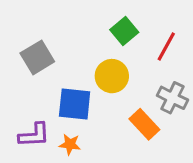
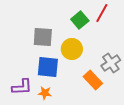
red line: (166, 47) -> (102, 13), moved
gray square: (37, 57) -> (43, 37), moved, turned 35
gray cross: (172, 98) -> (111, 63), turned 30

